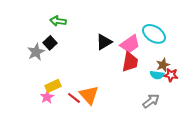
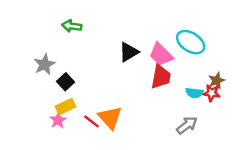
black square: (50, 43) -> (65, 82), moved
pink trapezoid: (130, 44) -> (161, 55), turned 80
brown star: (163, 65) -> (217, 81), moved

